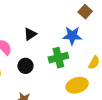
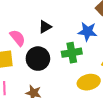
black circle: (25, 66) -> (38, 59), size x1.5

